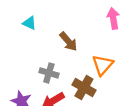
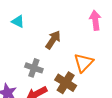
brown arrow: (68, 41) -> (53, 40), turned -108

